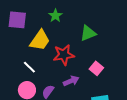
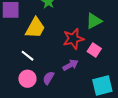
green triangle: (88, 33) -> (94, 21), moved
red star: (64, 55) -> (73, 39), moved

